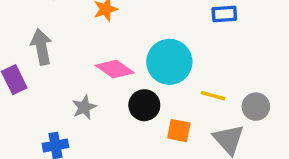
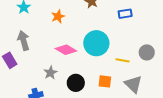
black circle: (144, 105) -> (76, 83), moved
gray circle: (256, 107) -> (147, 52), moved

